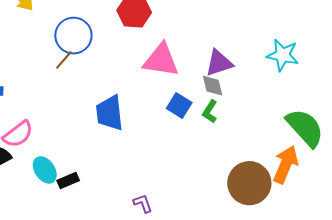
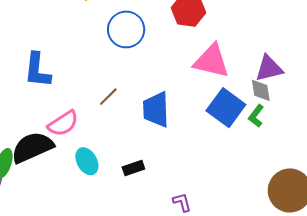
brown line: (64, 60) -> (108, 97), moved
blue square: (179, 105) -> (226, 108), size x1.5
black rectangle: (68, 180) -> (133, 168), moved

